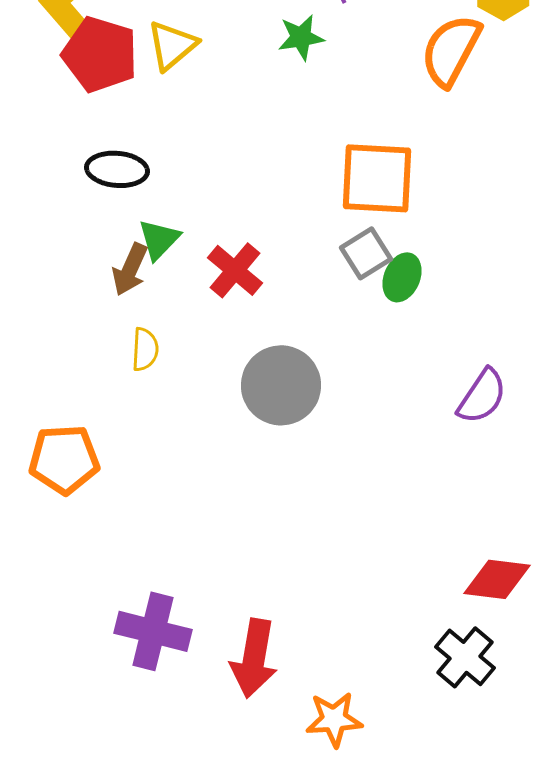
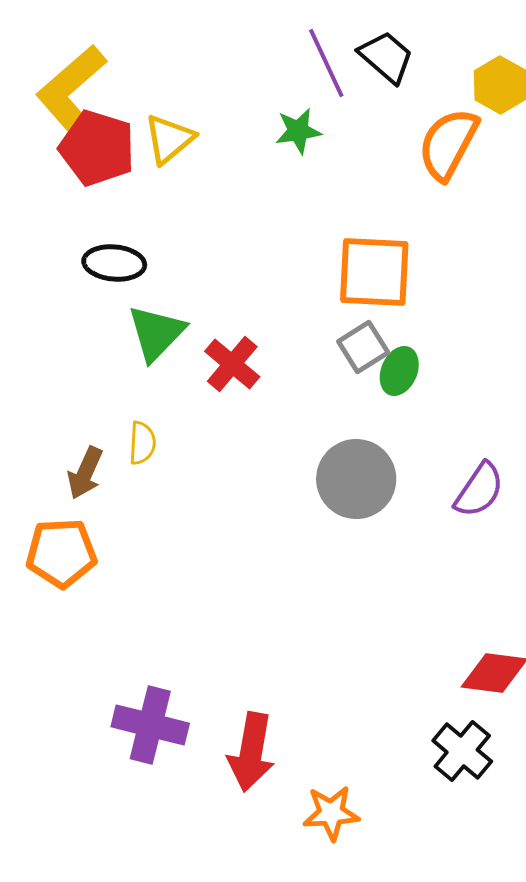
green triangle: (159, 239) -> (156, 333), size x1.4
brown arrow: (130, 269) -> (85, 473), moved
gray circle: (281, 385) -> (356, 479), moved

